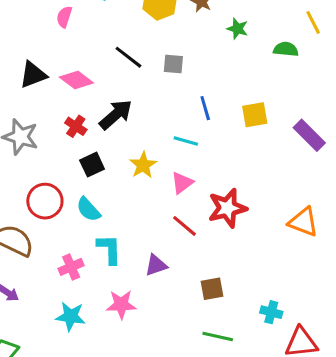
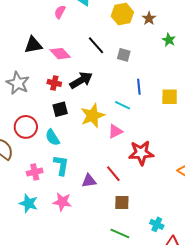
red cross: (76, 126) -> (54, 83), turned -32
yellow star: (143, 165) -> (93, 116), size x1.4
red line: (184, 226) -> (113, 174), moved

